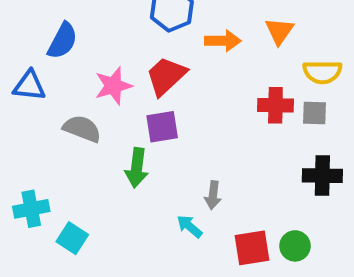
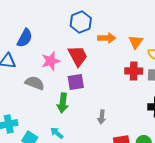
orange triangle: (279, 31) -> (136, 42), moved
red trapezoid: (166, 76) -> (78, 56), turned 105
cyan arrow: (190, 226) -> (57, 133), moved

